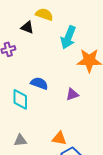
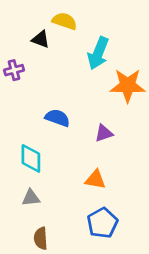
cyan diamond: (20, 99) -> (31, 158), moved
orange triangle: (59, 138) -> (95, 179), moved

